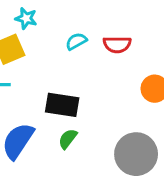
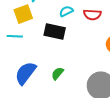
black rectangle: (62, 105) -> (55, 31), moved

